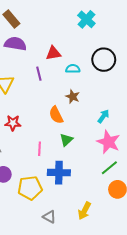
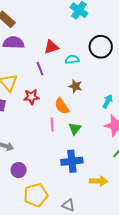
red star: (13, 123) -> (31, 97), moved
pink line: (39, 149) -> (52, 124), moved
yellow pentagon: (30, 188) -> (36, 195), moved
yellow arrow: (84, 211) -> (99, 181), moved, turned -108

